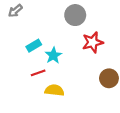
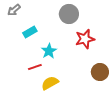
cyan rectangle: (34, 46) -> (30, 32), moved
yellow semicircle: (54, 90) -> (50, 83), turned -36

